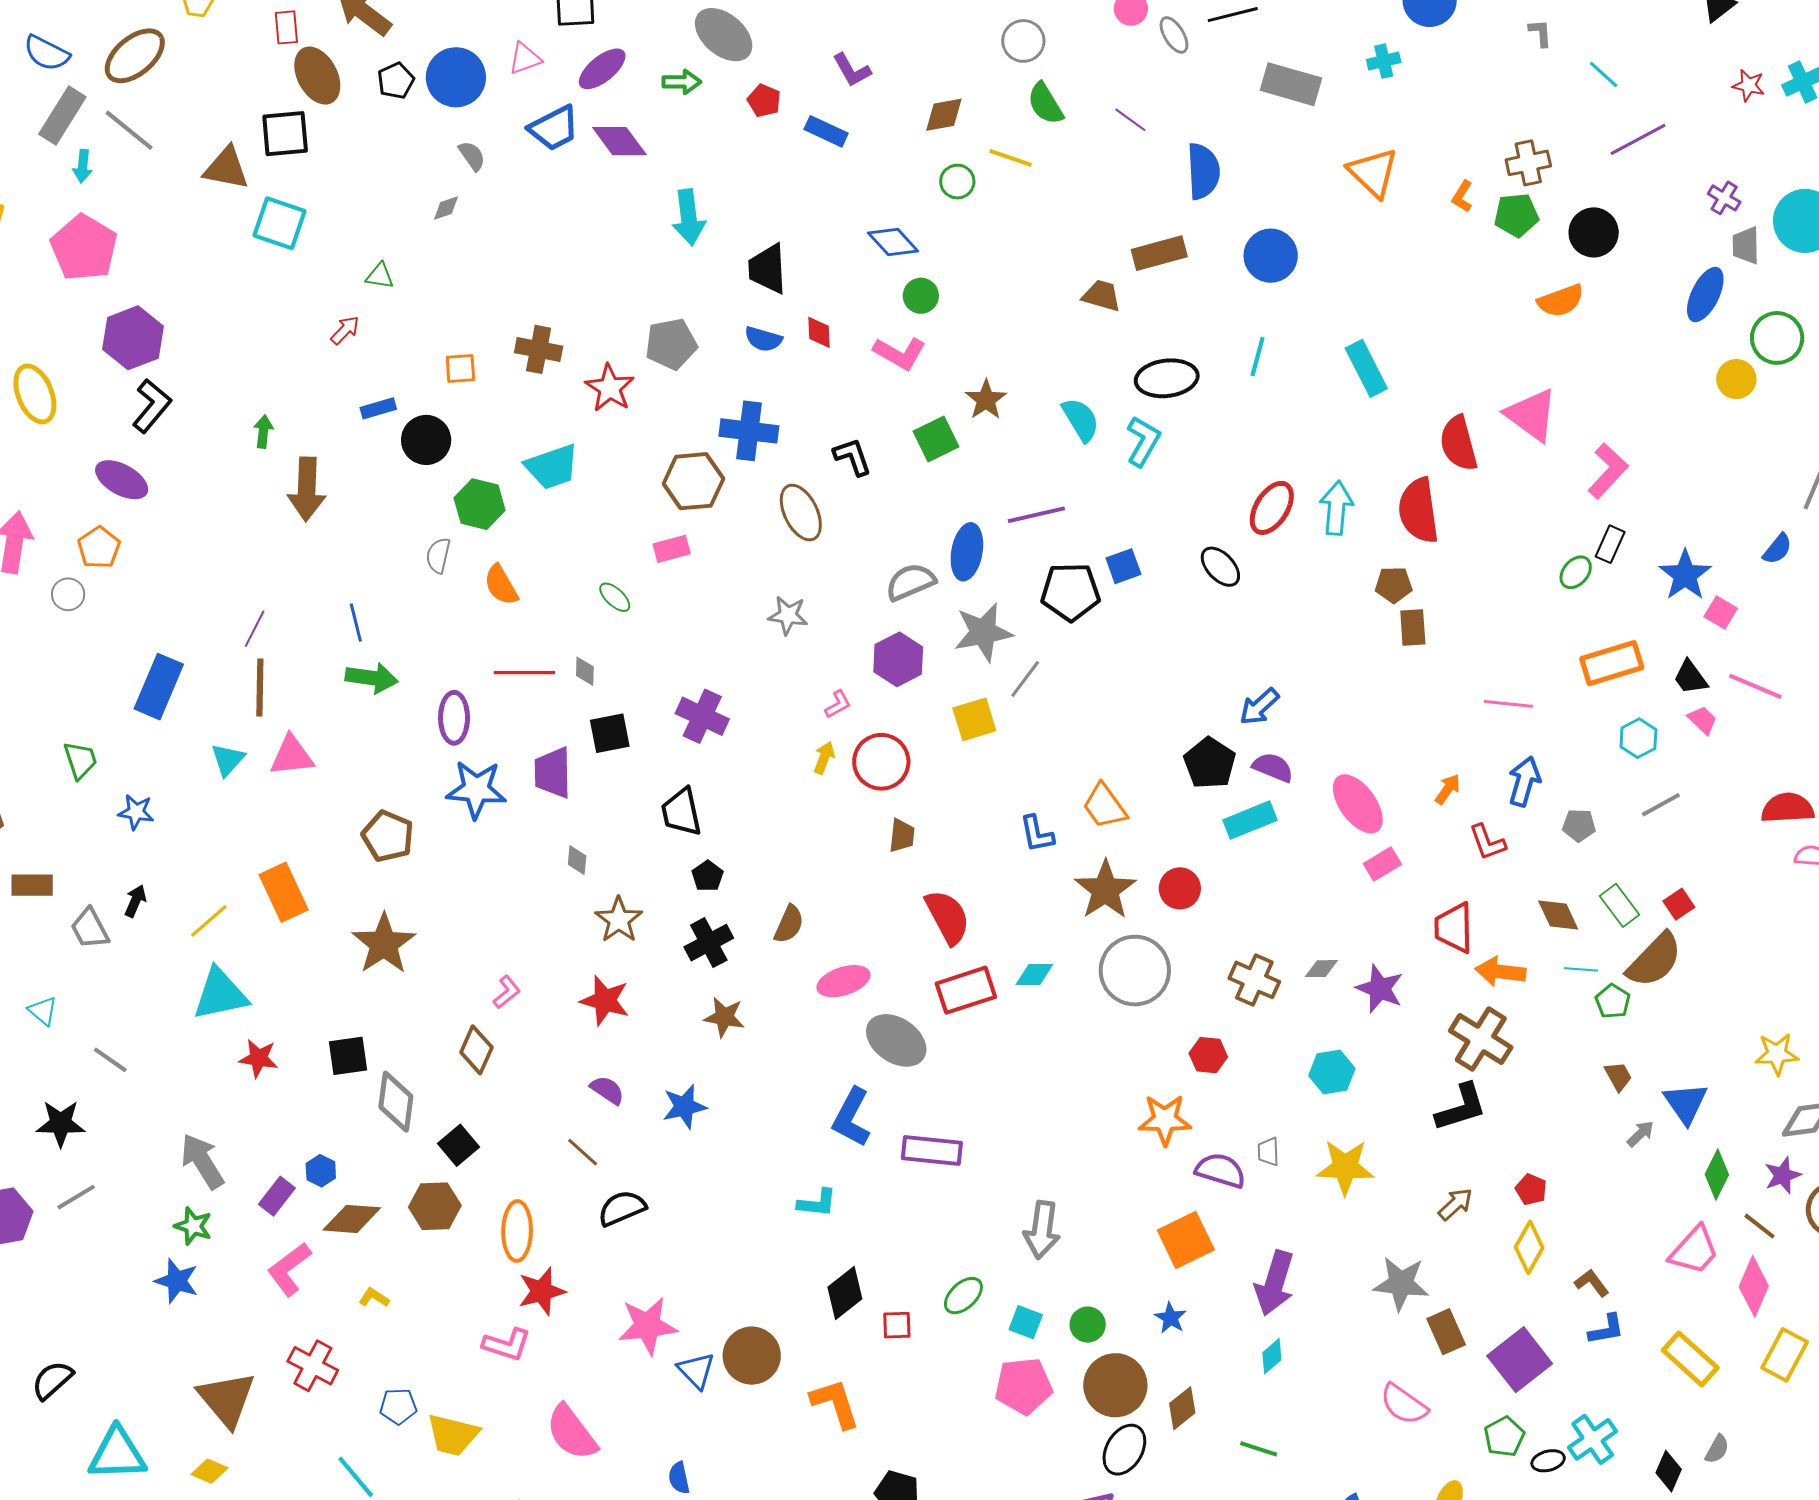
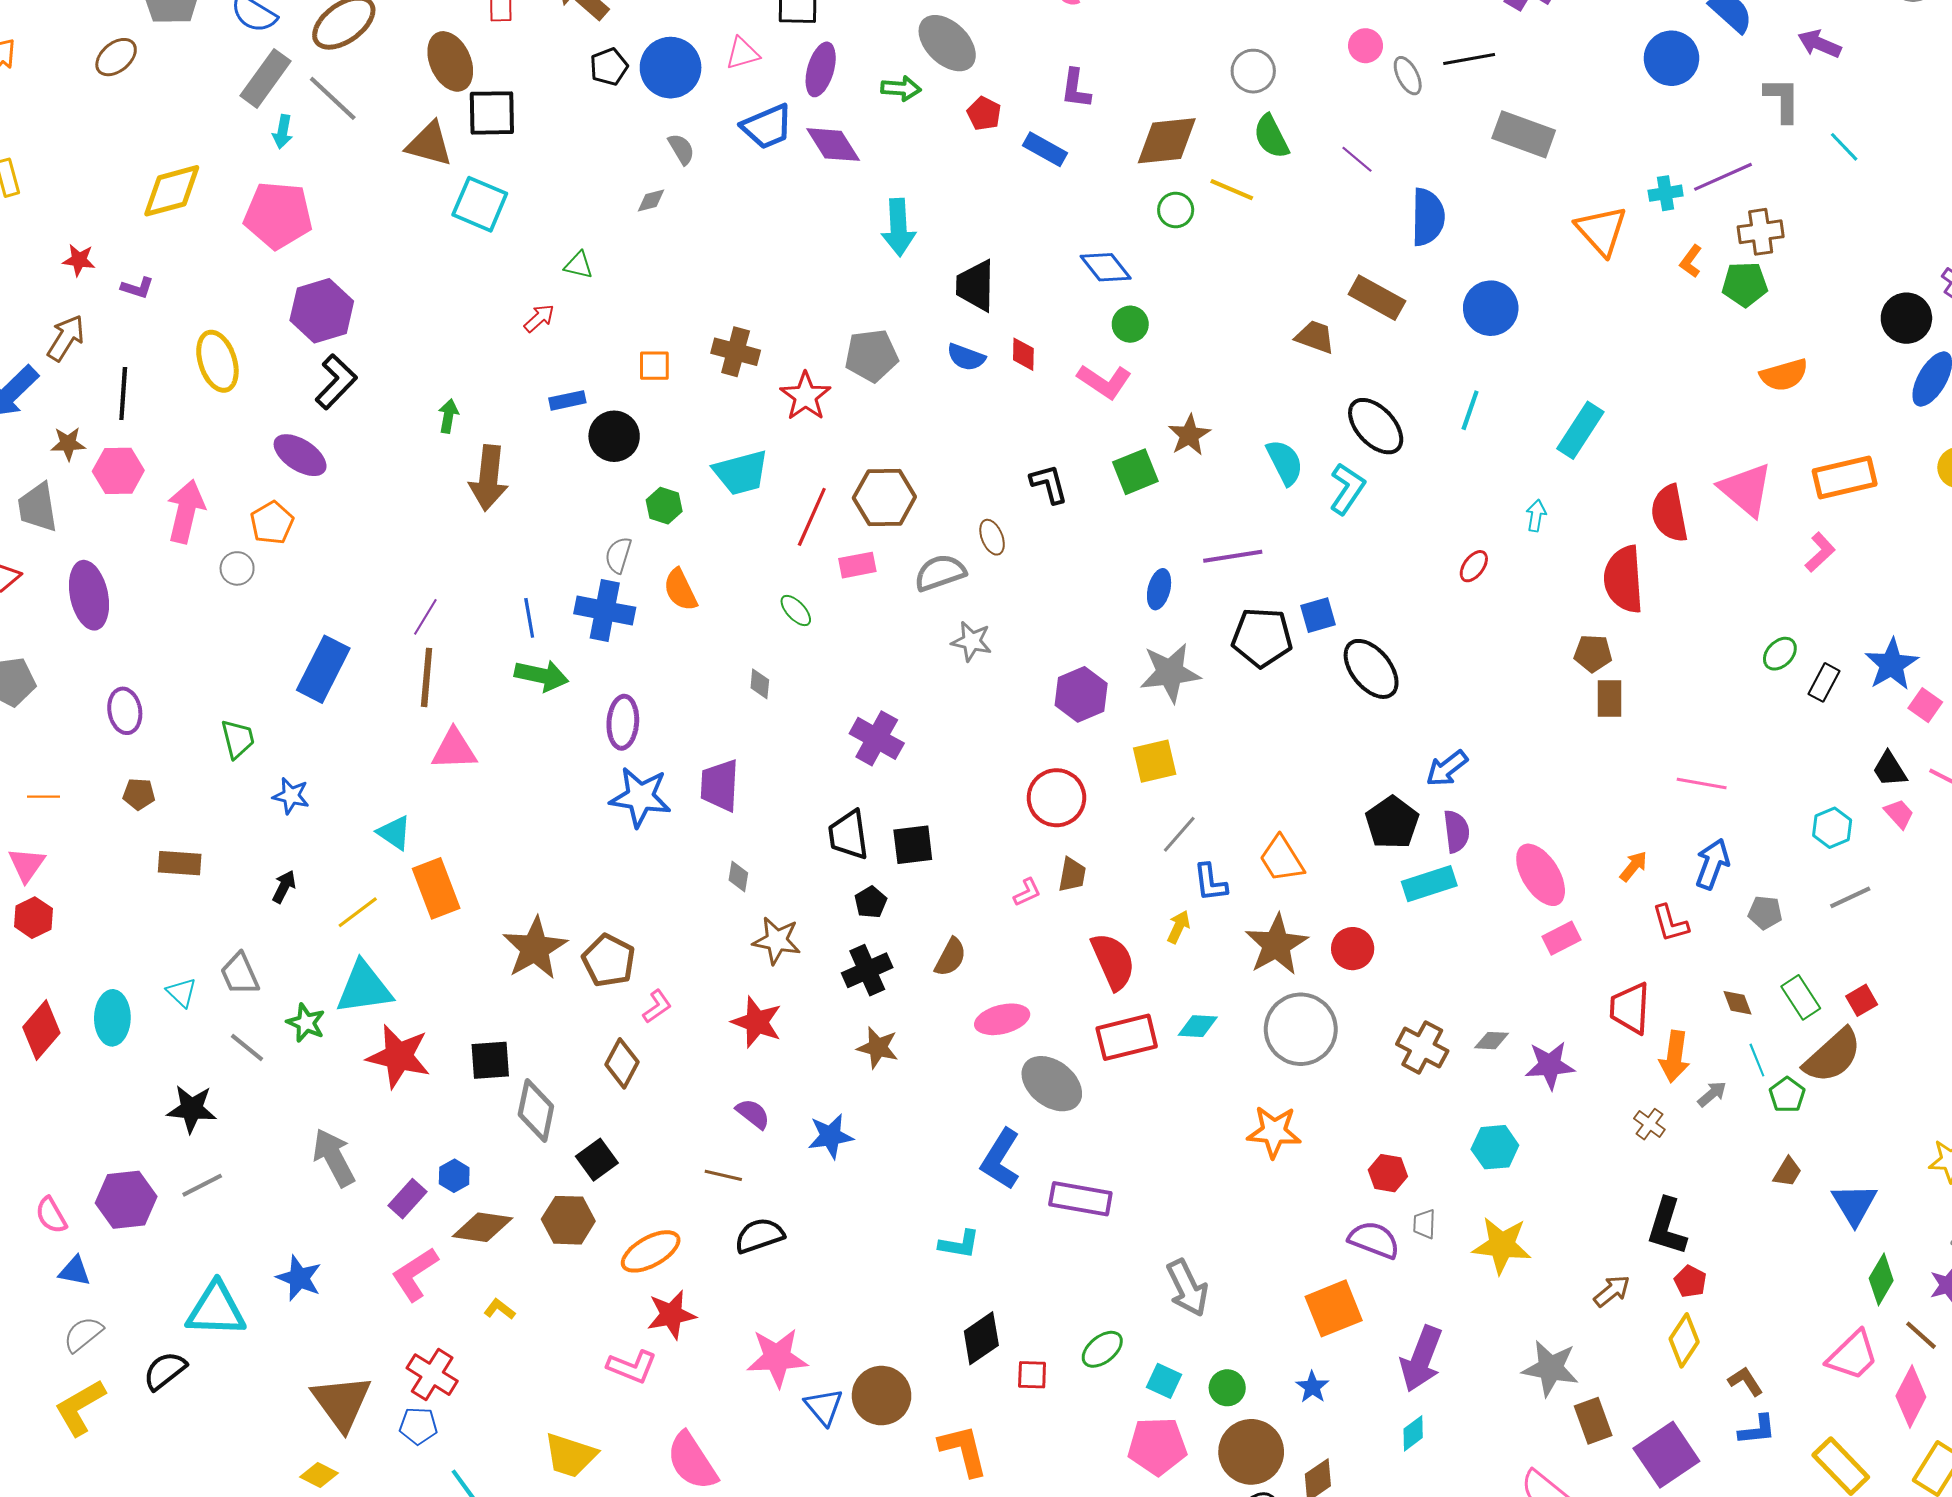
gray L-shape: (1540, 33) -> (1782, 100), size x1.6
cyan cross: (1384, 61) -> (1666, 193), moved
purple ellipse: (602, 69) -> (821, 69), turned -39
purple L-shape: (852, 70) -> (1076, 89), turned 33
brown ellipse: (317, 76) -> (450, 61), moved
brown diamond: (944, 115) -> (1167, 141), size x1.5
purple line: (1638, 139) -> (1723, 177), moved
black circle: (1594, 232) -> (1906, 318), moved
pink pentagon: (84, 248) -> (278, 215), turned -30
brown rectangle: (1159, 253) -> (1377, 298), turned 40
cyan rectangle: (1366, 368) -> (1580, 430), turned 56
black ellipse: (1167, 378) -> (1376, 426), turned 50
blue cross: (749, 431) -> (605, 611), moved
pink L-shape: (1608, 471) -> (1820, 552), size x0.7
green hexagon: (480, 504) -> (664, 506), size x0.7
red ellipse: (1272, 508) -> (1474, 566), size x0.6
cyan arrow: (1336, 508) -> (1536, 516), moved, size x0.6
brown ellipse: (801, 513) -> (992, 537), size x0.6
black rectangle: (1610, 544) -> (1824, 682), moved
blue ellipse: (967, 552) -> (1159, 589), size x0.7
black ellipse: (1220, 567) -> (1371, 669), moved, size x1.4
gray semicircle: (911, 582) -> (940, 573), moved
orange rectangle: (1612, 663) -> (1845, 478), moved
red line: (524, 673) -> (812, 517), moved, turned -70
gray line: (1025, 679) -> (1179, 834), moved
pink L-shape: (838, 704) -> (1027, 892), moved
black square: (610, 733) -> (913, 845), moved
yellow arrow: (824, 758) -> (1179, 927), moved
cyan triangle: (228, 760) -> (394, 833), moved, turned -42
purple semicircle: (1273, 767) -> (1456, 831), turned 57
brown pentagon: (388, 836) -> (609, 961), moved
brown diamond: (1558, 915) -> (1738, 1003), size x0.7
brown star: (619, 920) -> (777, 941), turned -30
gray trapezoid: (90, 929) -> (240, 974), moved
cyan line: (1581, 969) -> (1757, 1060), turned 60
orange arrow: (1501, 972) -> (1675, 1057), turned -93
purple star: (1380, 989) -> (1550, 1065), turned -30
brown cross: (1481, 1039) -> (1649, 1124), size x0.5
red hexagon: (1208, 1055) -> (1388, 1173), moved
red star: (259, 1058) -> (399, 1056), size x1.6
brown trapezoid: (1618, 1076) -> (1787, 1172), turned 56
black L-shape: (1461, 1107) -> (1667, 1227), moved, turned 120
orange star: (1165, 1120) -> (1274, 1132), moved
gray arrow: (1640, 1134) -> (1712, 1094), moved
brown line: (583, 1152) -> (723, 1175), turned -33
green star: (193, 1226) -> (306, 1023), moved
gray arrow: (1042, 1230) -> (1187, 1288), turned -38
orange ellipse: (517, 1231) -> (651, 1251), turned 56
blue pentagon: (398, 1406) -> (418, 1426), moved
cyan triangle: (117, 1454) -> (216, 1310), moved

